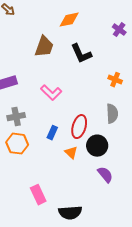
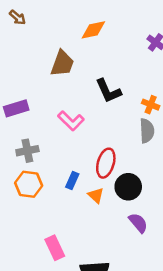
black L-shape: (81, 54) -> (108, 91), moved
gray semicircle: (112, 114) -> (147, 131), moved
blue rectangle: (52, 133) -> (72, 181), moved

